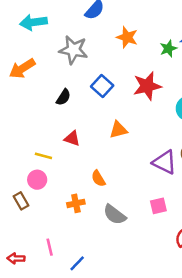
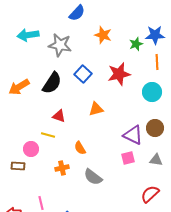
cyan arrow: (33, 22) -> (28, 35), moved
orange arrow: (22, 69) -> (19, 87), moved
black semicircle: (63, 97) -> (52, 83), size x1.6
yellow line: (43, 156) -> (48, 135), moved
brown rectangle: (21, 201) -> (18, 166), turned -56
pink square: (158, 206) -> (128, 158), moved

